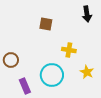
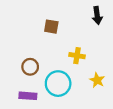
brown circle: (11, 60) -> (30, 67), moved
purple rectangle: (25, 86) -> (28, 96), turned -63

